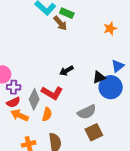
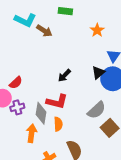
green rectangle: (67, 13) -> (65, 11), moved
orange star: (110, 28) -> (97, 30), moved
red semicircle: (13, 102) -> (16, 83), moved
orange arrow: (20, 115) -> (32, 133), turned 90

